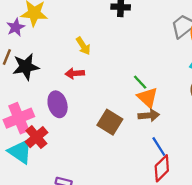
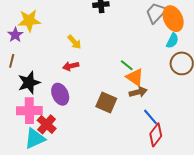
black star: (26, 67) -> (29, 83), moved
pink cross: (19, 118) -> (29, 111), turned 30
cyan triangle: (20, 152) -> (35, 139), turned -50

